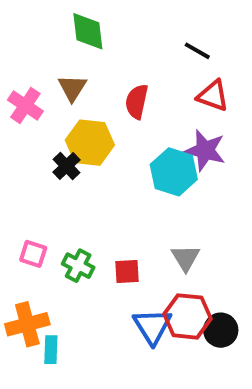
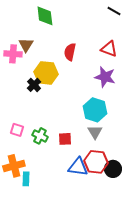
black line: (197, 51) -> (114, 11), moved
brown triangle: (72, 88) -> (26, 45), moved
pink cross: (25, 105) -> (13, 54), turned -30
cyan hexagon: (174, 172) -> (95, 110), moved
blue triangle: (152, 326) -> (78, 167), turned -50

